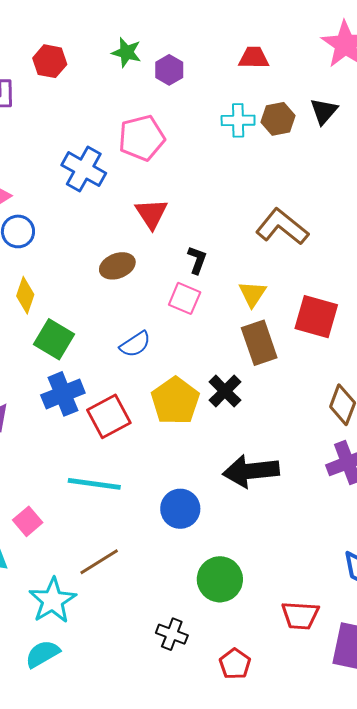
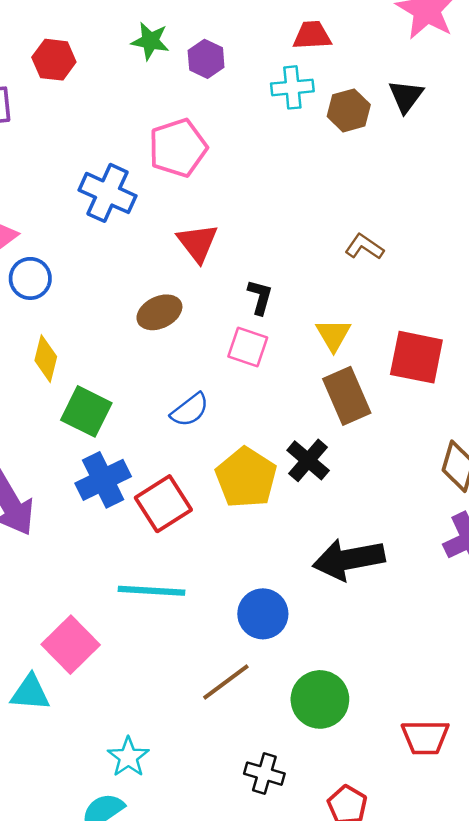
cyan cross: (238, 120) -> (292, 87), moved
brown L-shape: (282, 227) -> (364, 247), size x0.6
pink square: (28, 521) -> (71, 645), size x1.5
brown line: (99, 562) -> (226, 682), moved
cyan star: (53, 600) -> (128, 757), moved, size x0.7

